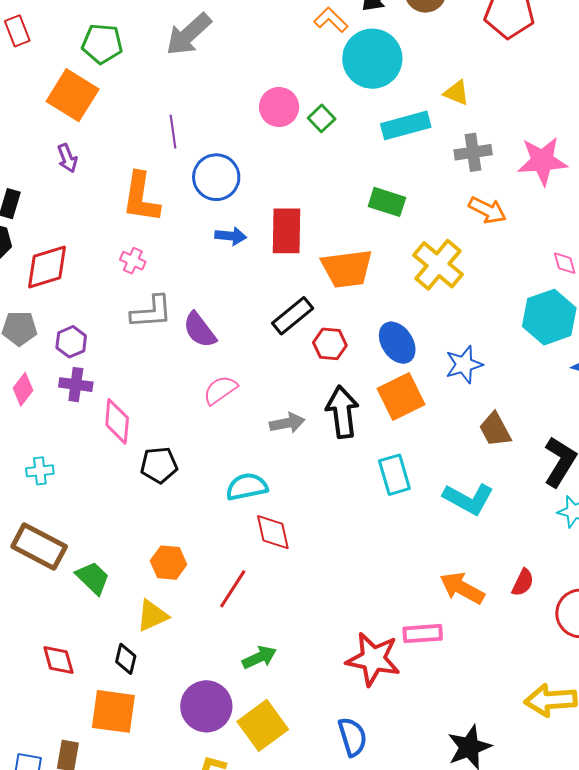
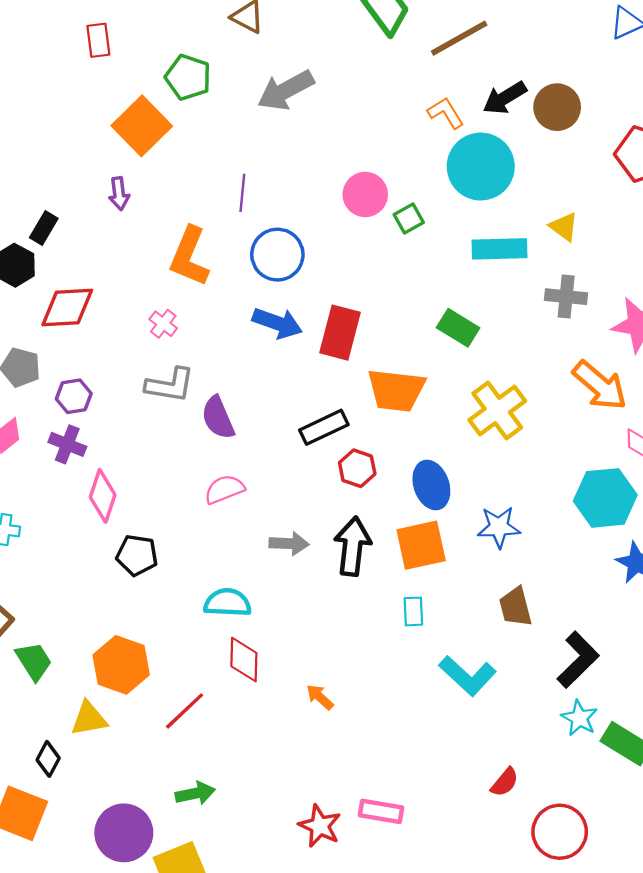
orange arrow: (487, 210) -> (600, 385), moved, size x1.4
blue arrow: (231, 236) -> (277, 323), size x1.4
cyan rectangle: (394, 475) -> (413, 611), moved, size x0.7
orange hexagon: (169, 563) -> (121, 665), size x1.4
orange arrow: (462, 588) -> (320, 697), moved, size x0.6
red star: (373, 659) -> (320, 826), size x0.7

